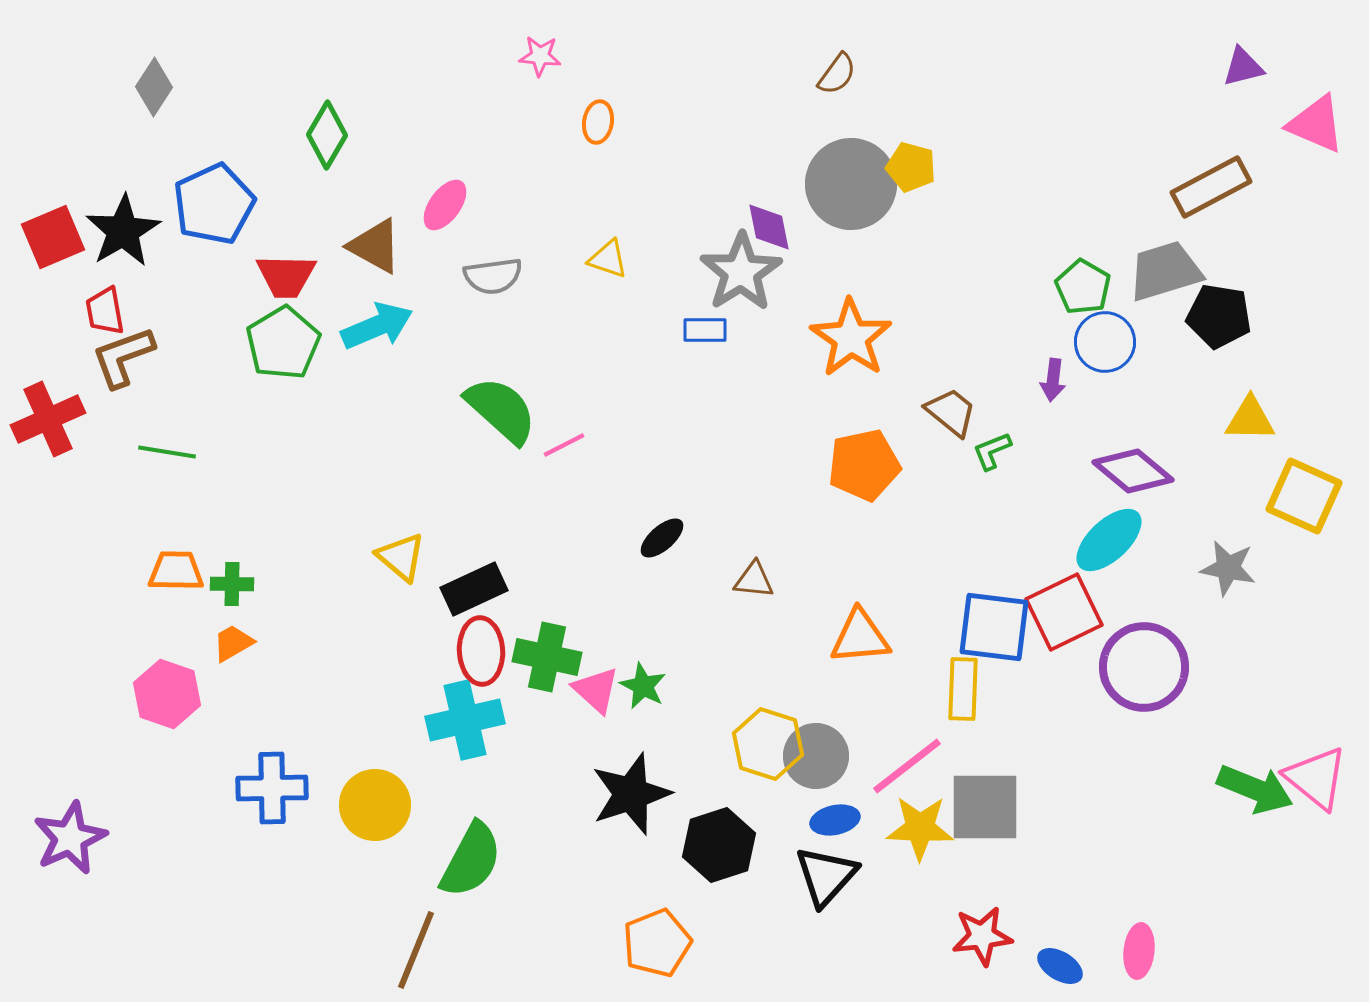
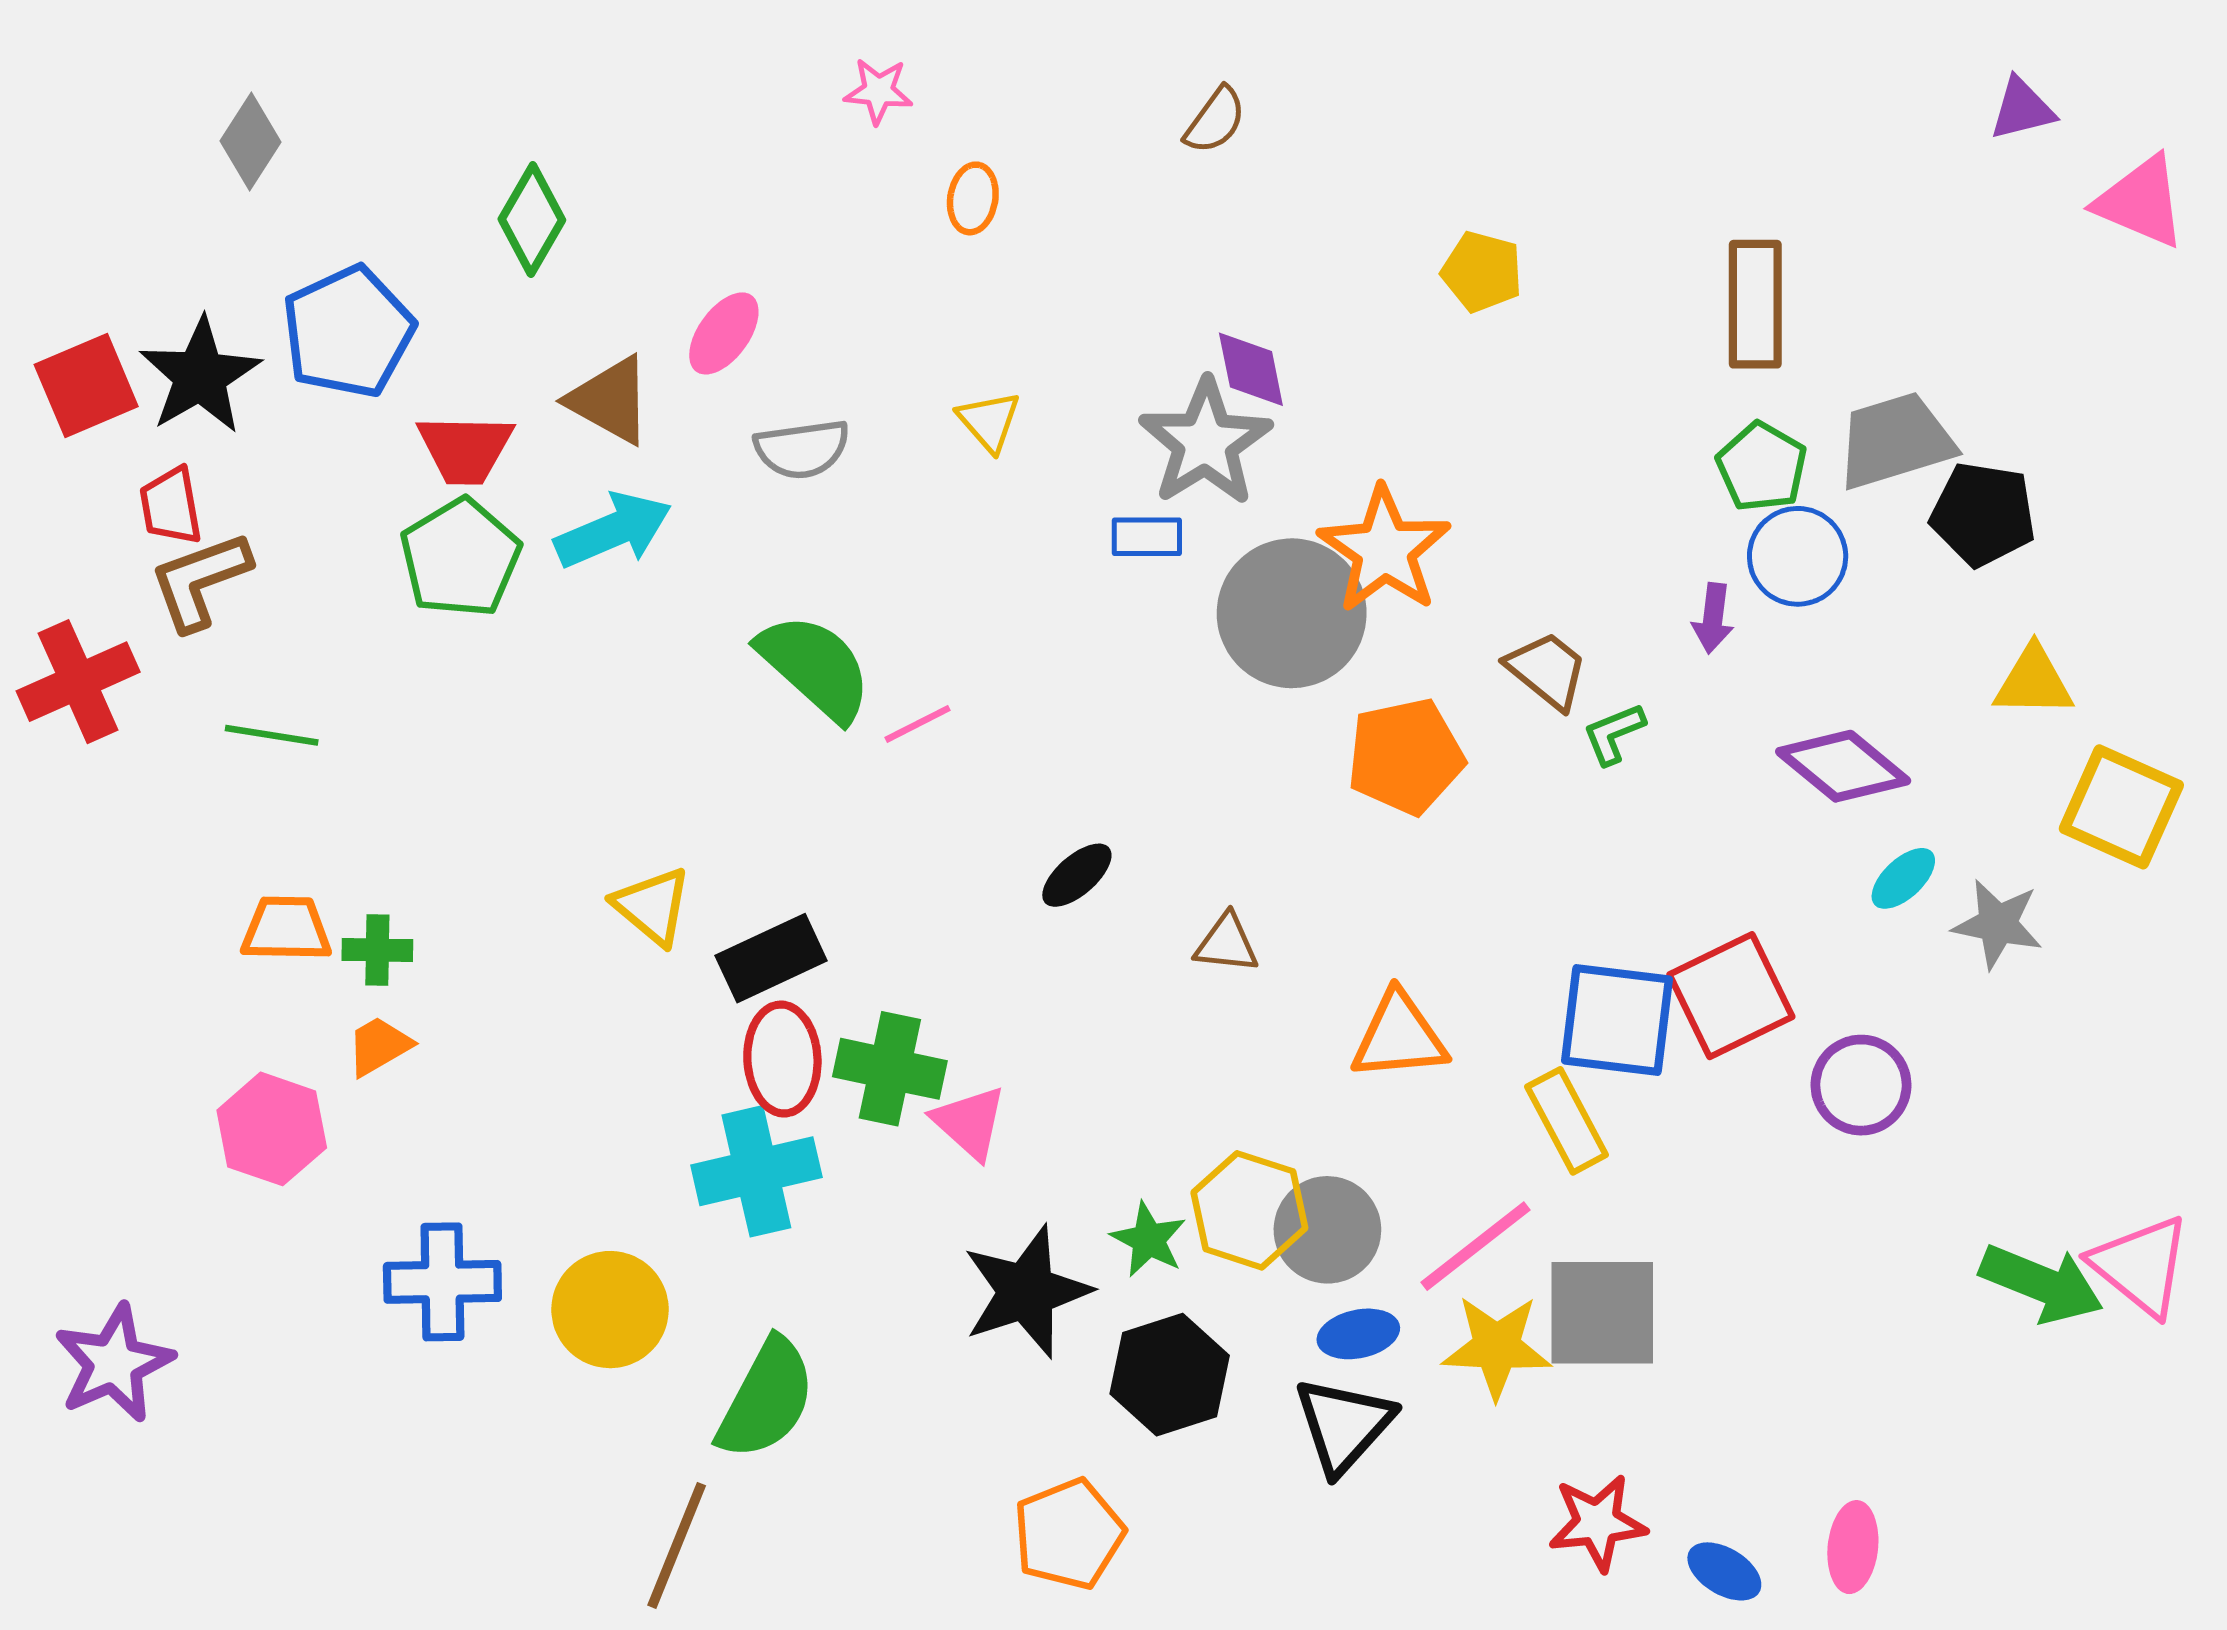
brown semicircle: (837, 74) -> (1215, 120), moved
gray circle: (851, 184) -> (1292, 613), moved
brown rectangle: (1211, 187) -> (1755, 304), moved, turned -62
yellow triangle: (608, 259) -> (989, 421), turned 30
cyan ellipse: (1109, 540) -> (1903, 878), moved, size x0.6
purple circle: (1144, 667) -> (1861, 1085), size x0.7
green star: (643, 686) -> (1148, 1240), moved
yellow rectangle: (963, 689) -> (1567, 1121), turned -30

